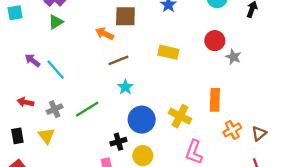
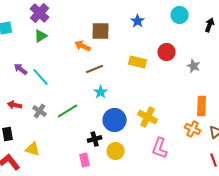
red circle: (215, 41) -> (167, 52), moved
orange rectangle: (215, 100) -> (202, 106), moved
gray cross: (55, 109) -> (40, 111), turned -32
orange cross: (232, 130) -> (193, 129), turned -35
yellow triangle: (46, 136) -> (33, 149), moved, turned -35

